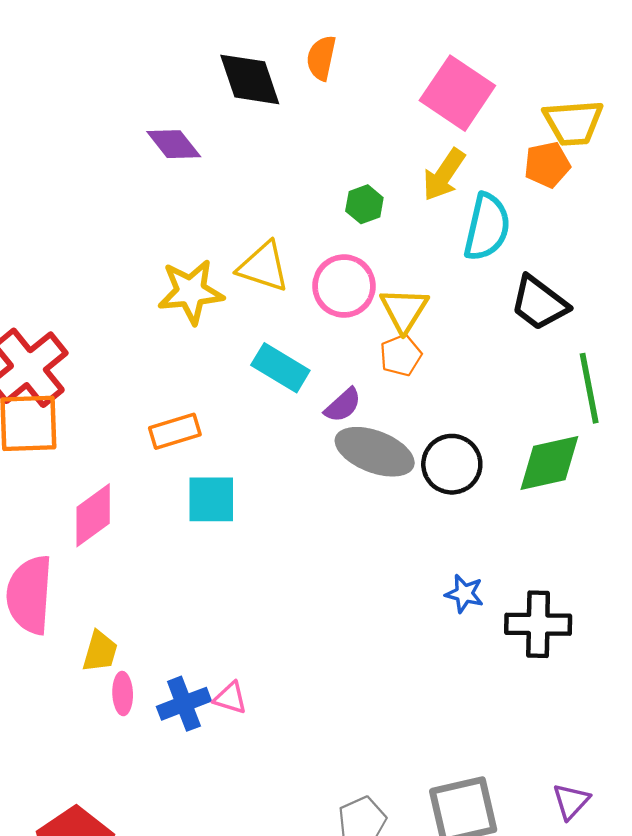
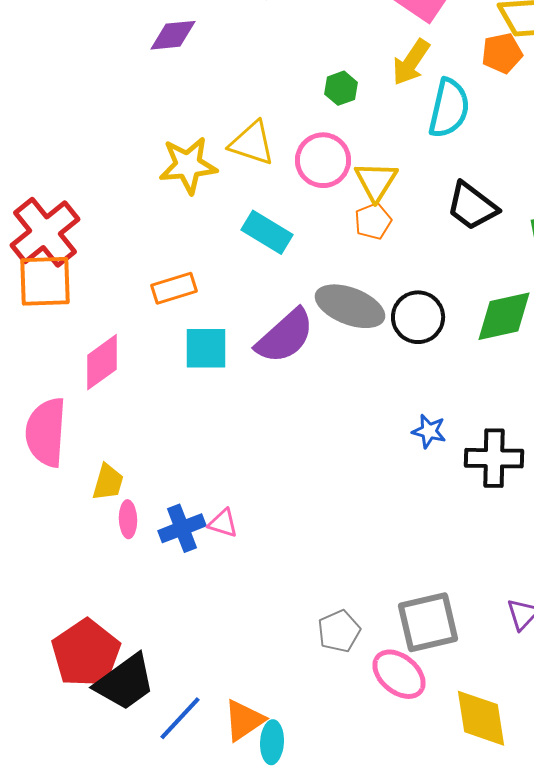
purple diamond: (174, 144) -> (173, 35), turned -57
black trapezoid: (539, 303) -> (472, 206), moved
purple semicircle: (343, 405) -> (285, 336), moved, size x1.8

